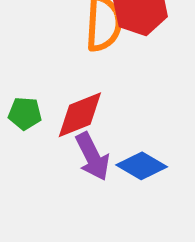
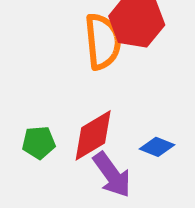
blue diamond: (142, 166) -> (157, 147), moved, size x0.7

